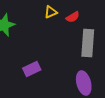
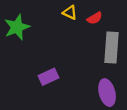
yellow triangle: (51, 12) -> (70, 13), turned 48

